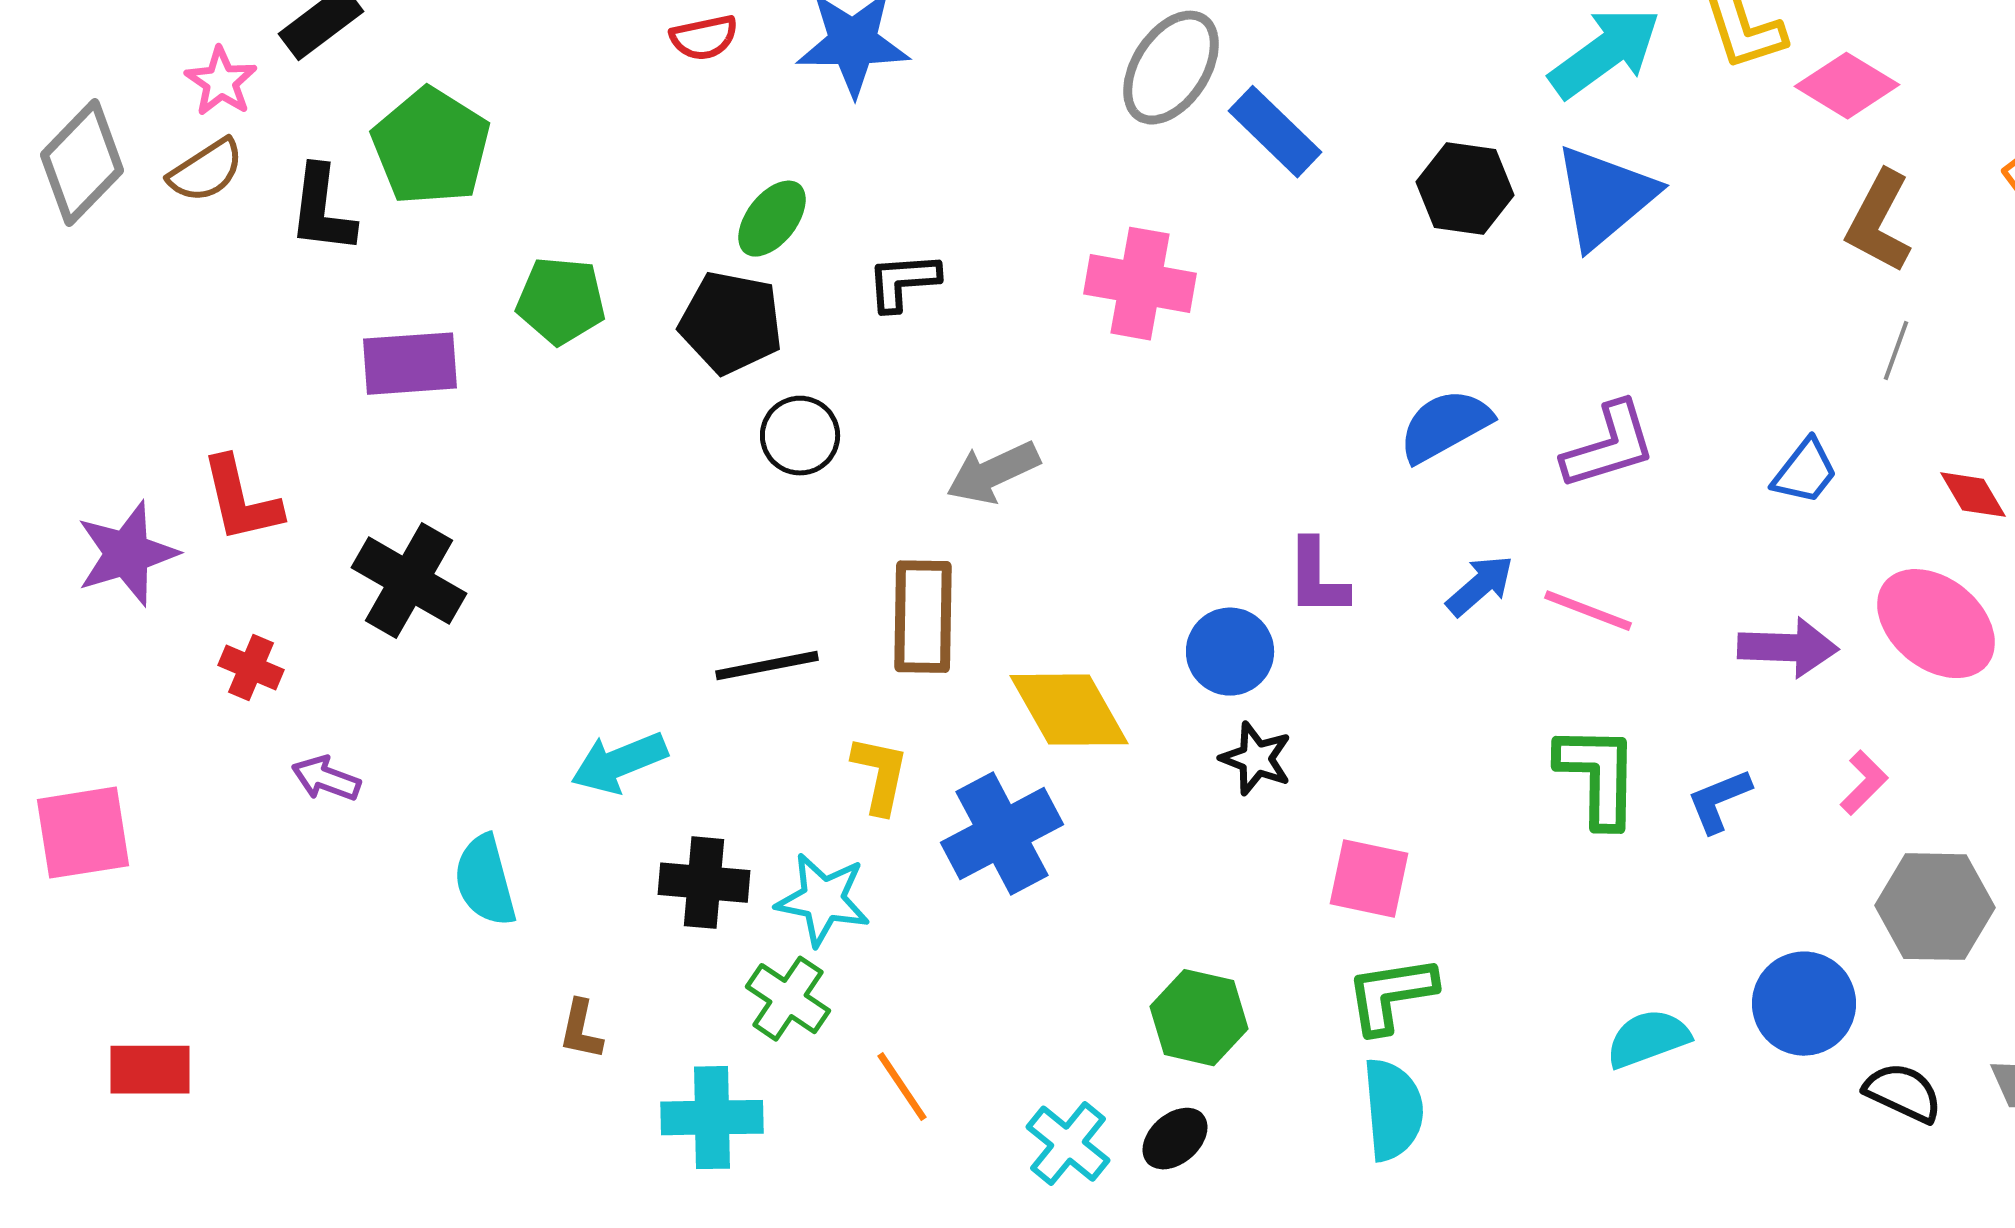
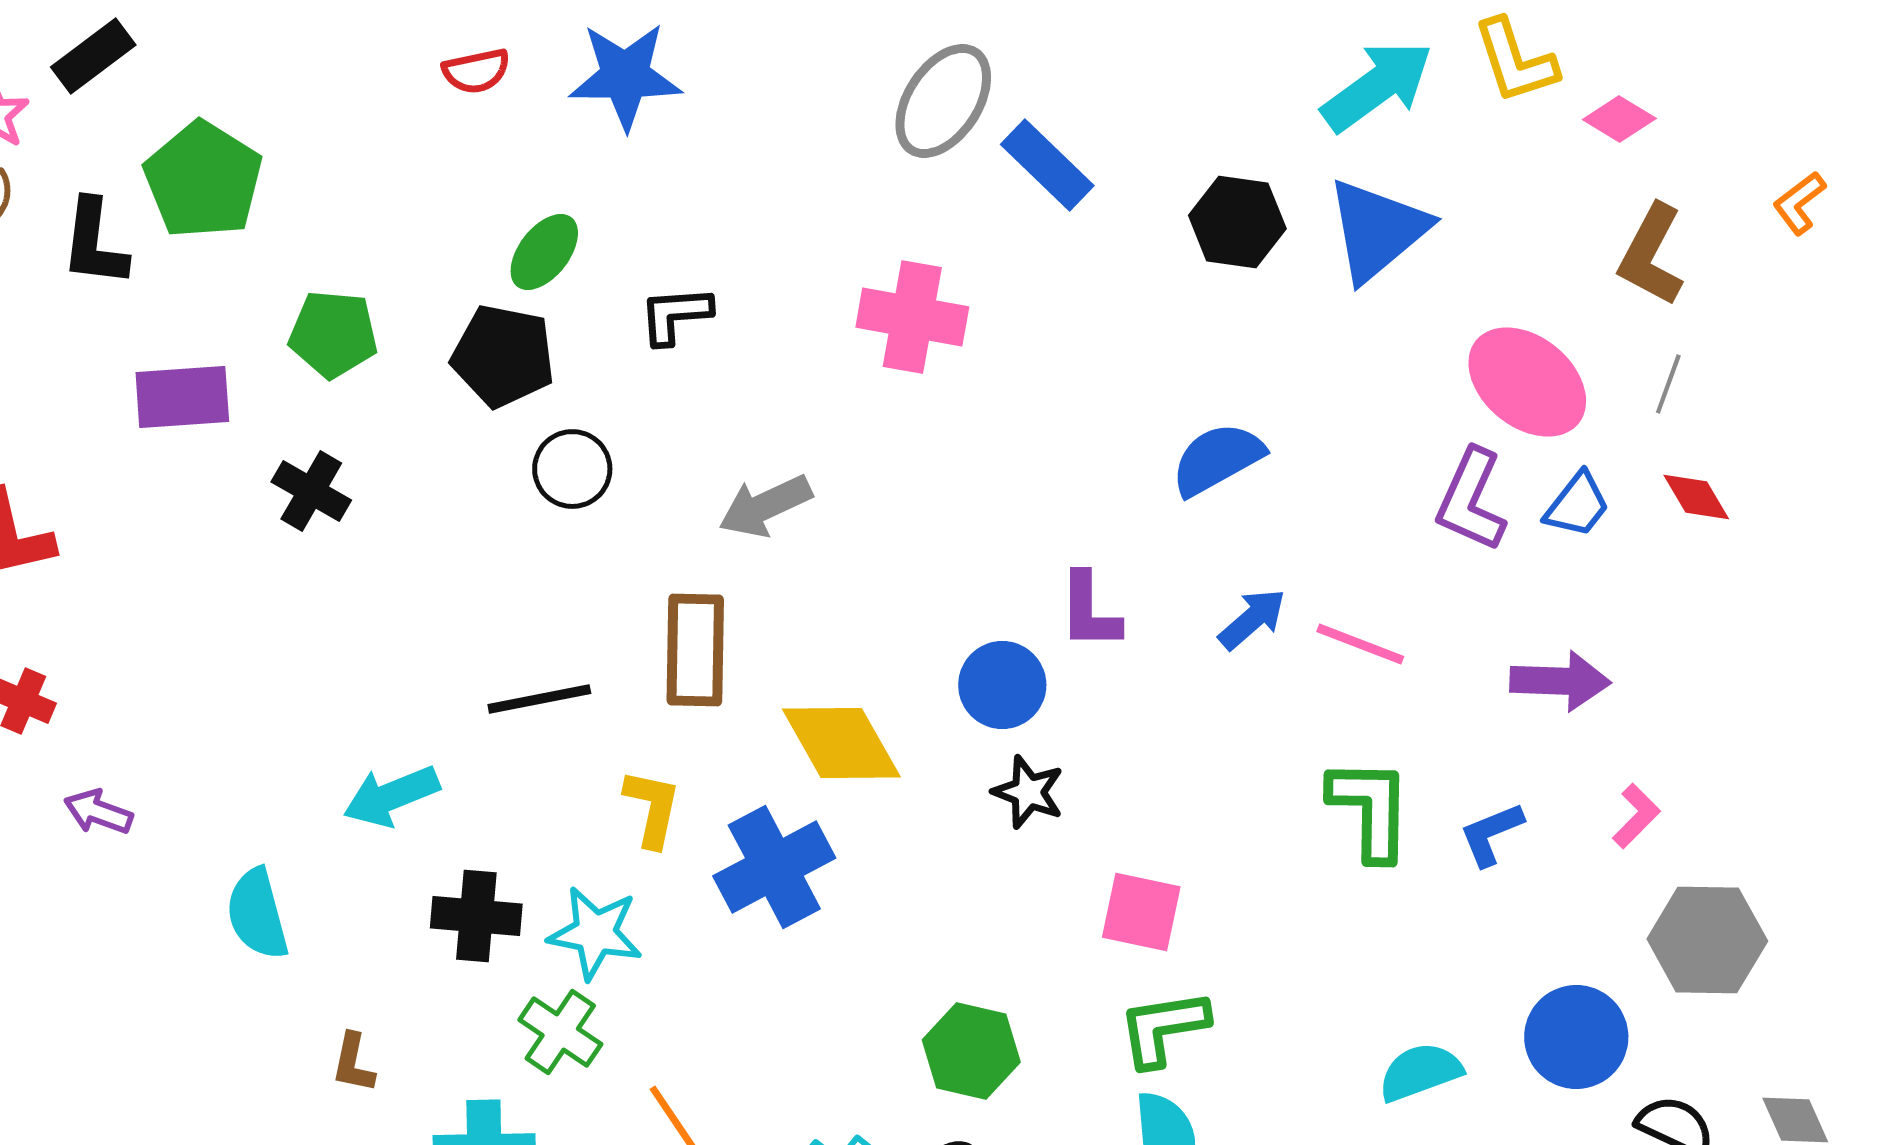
pink diamond: (1847, 86) -> (1619, 119), size x0.7
purple L-shape: (1609, 446) -> (1471, 500), moved, turned 131
red diamond: (1973, 495) -> (1696, 497), moved
black cross: (409, 581) -> (311, 491), moved, size x0.7
pink ellipse: (1936, 624) -> (1527, 382), moved

